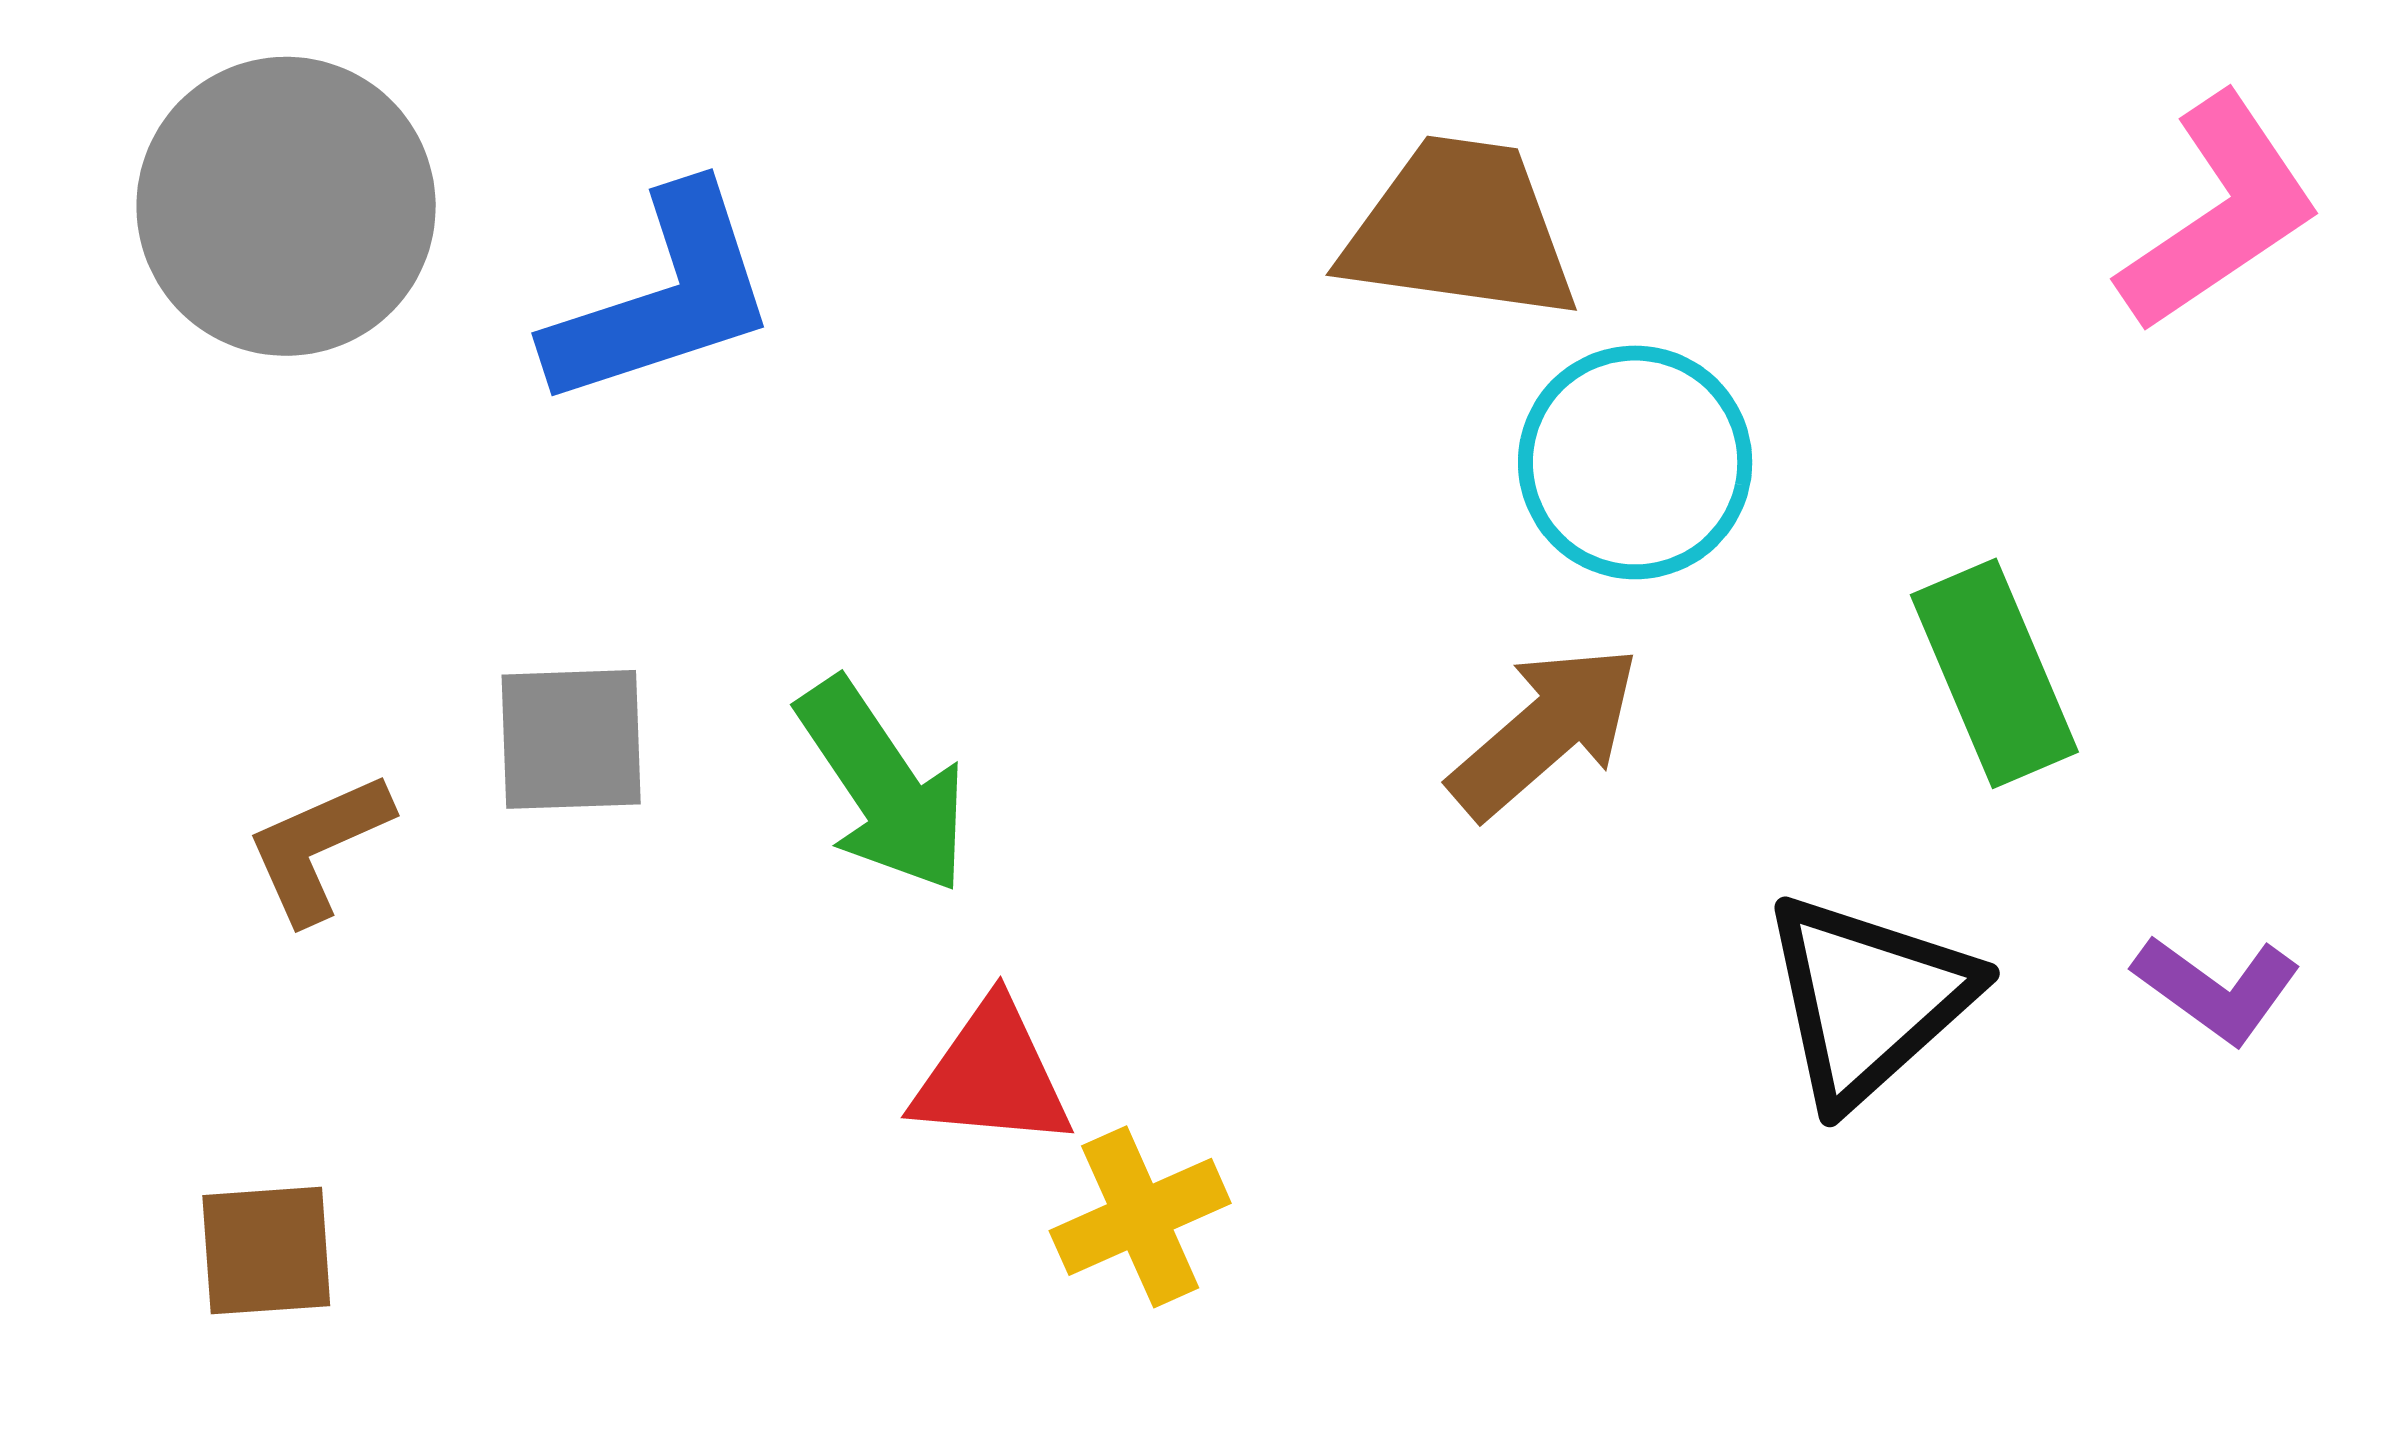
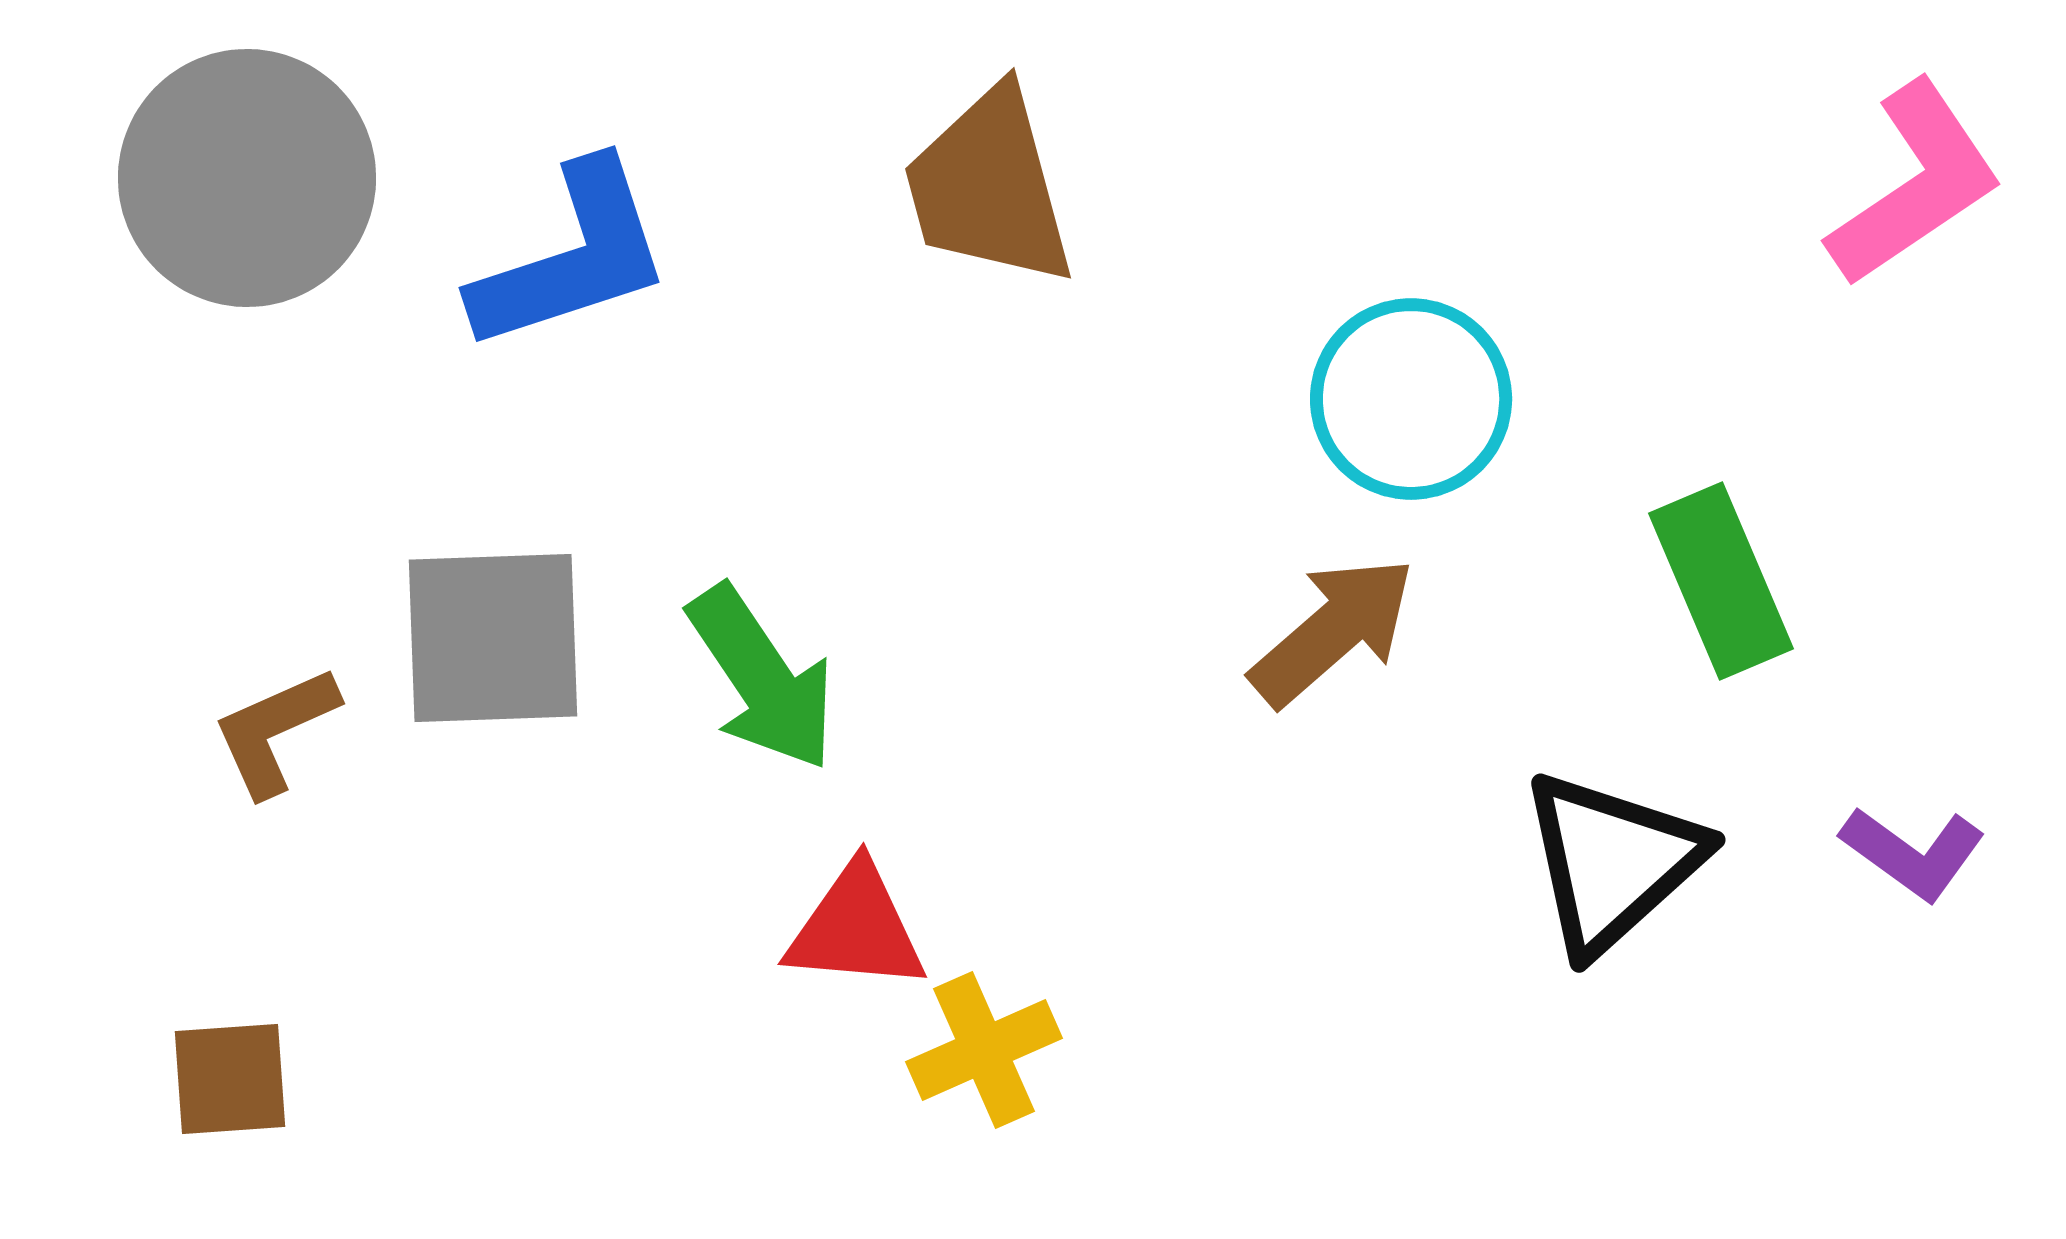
brown trapezoid: (1460, 229) -> (989, 187), moved, turned -113
gray square: (571, 739) -> (493, 638), size x1.4

